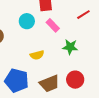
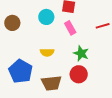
red circle: (75, 80) -> (79, 74), moved

